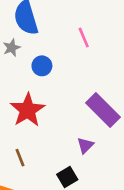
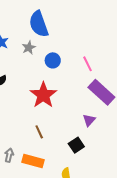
pink line: (84, 37) -> (87, 64), moved

